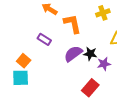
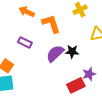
purple star: (104, 64) -> (89, 74), moved
red rectangle: (90, 88) -> (76, 85), turned 30

